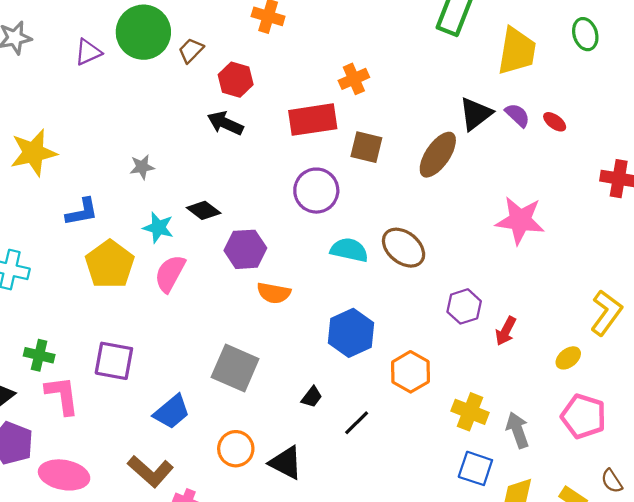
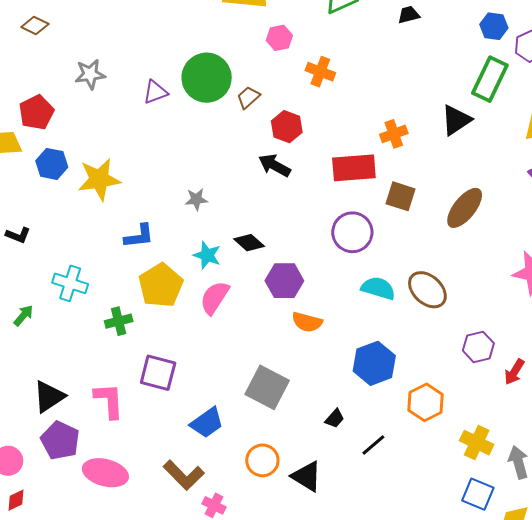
black triangle: (476, 114) -> (456, 120), moved
green cross: (39, 355) -> (119, 321), moved, turned -32

